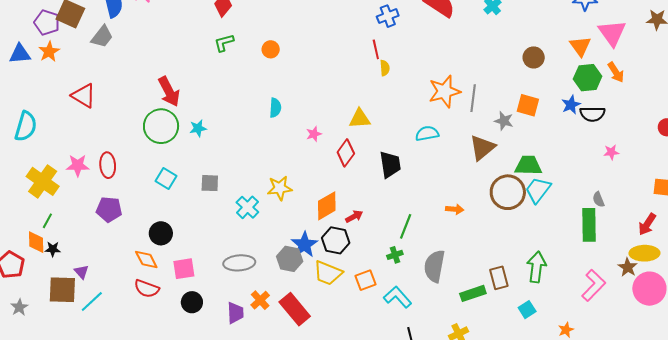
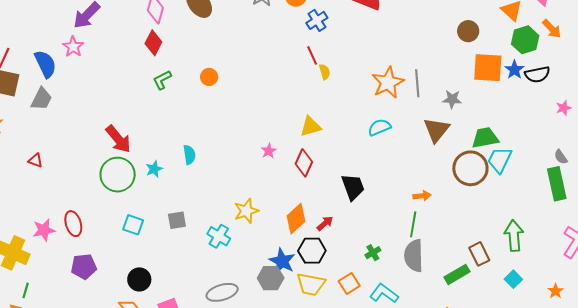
red triangle: (84, 96) -> (36, 161), size x0.6
orange square: (528, 105) -> (488, 68), moved, size x1.4
cyan semicircle: (275, 108) -> (189, 155), moved
black trapezoid: (390, 164) -> (353, 187), moved
green line: (406, 226) -> (413, 224), moved

